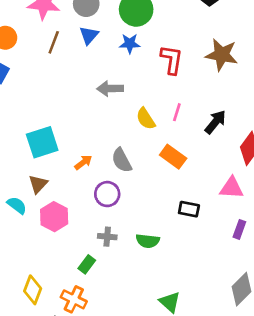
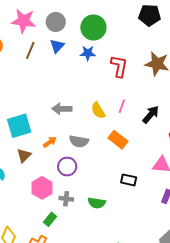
gray arrow: (110, 89) -> (62, 109), moved
gray semicircle: (122, 160) -> (79, 141), turned -54
brown triangle: (38, 184) -> (24, 155), moved
pink hexagon: (54, 217) -> (42, 188), moved

